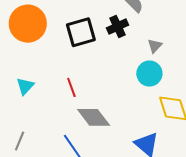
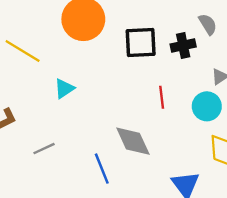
red line: (71, 87) -> (162, 97), moved
gray line: (20, 141) -> (44, 149), turned 30

